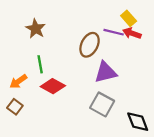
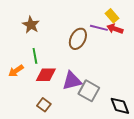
purple triangle: (106, 72) -> (72, 81), moved
red diamond: (53, 86) -> (46, 75), turned -30
brown square: (15, 107) -> (44, 105), moved

